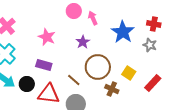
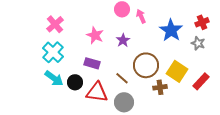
red cross: (154, 24) -> (202, 22), turned -32
purple star: (83, 42) -> (123, 40), moved
yellow square: (129, 73) -> (177, 71), size x1.5
brown cross: (112, 89) -> (160, 87), turned -32

